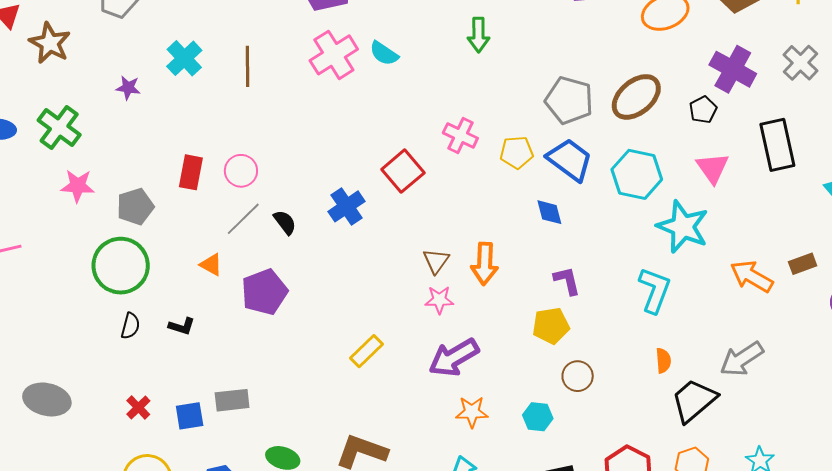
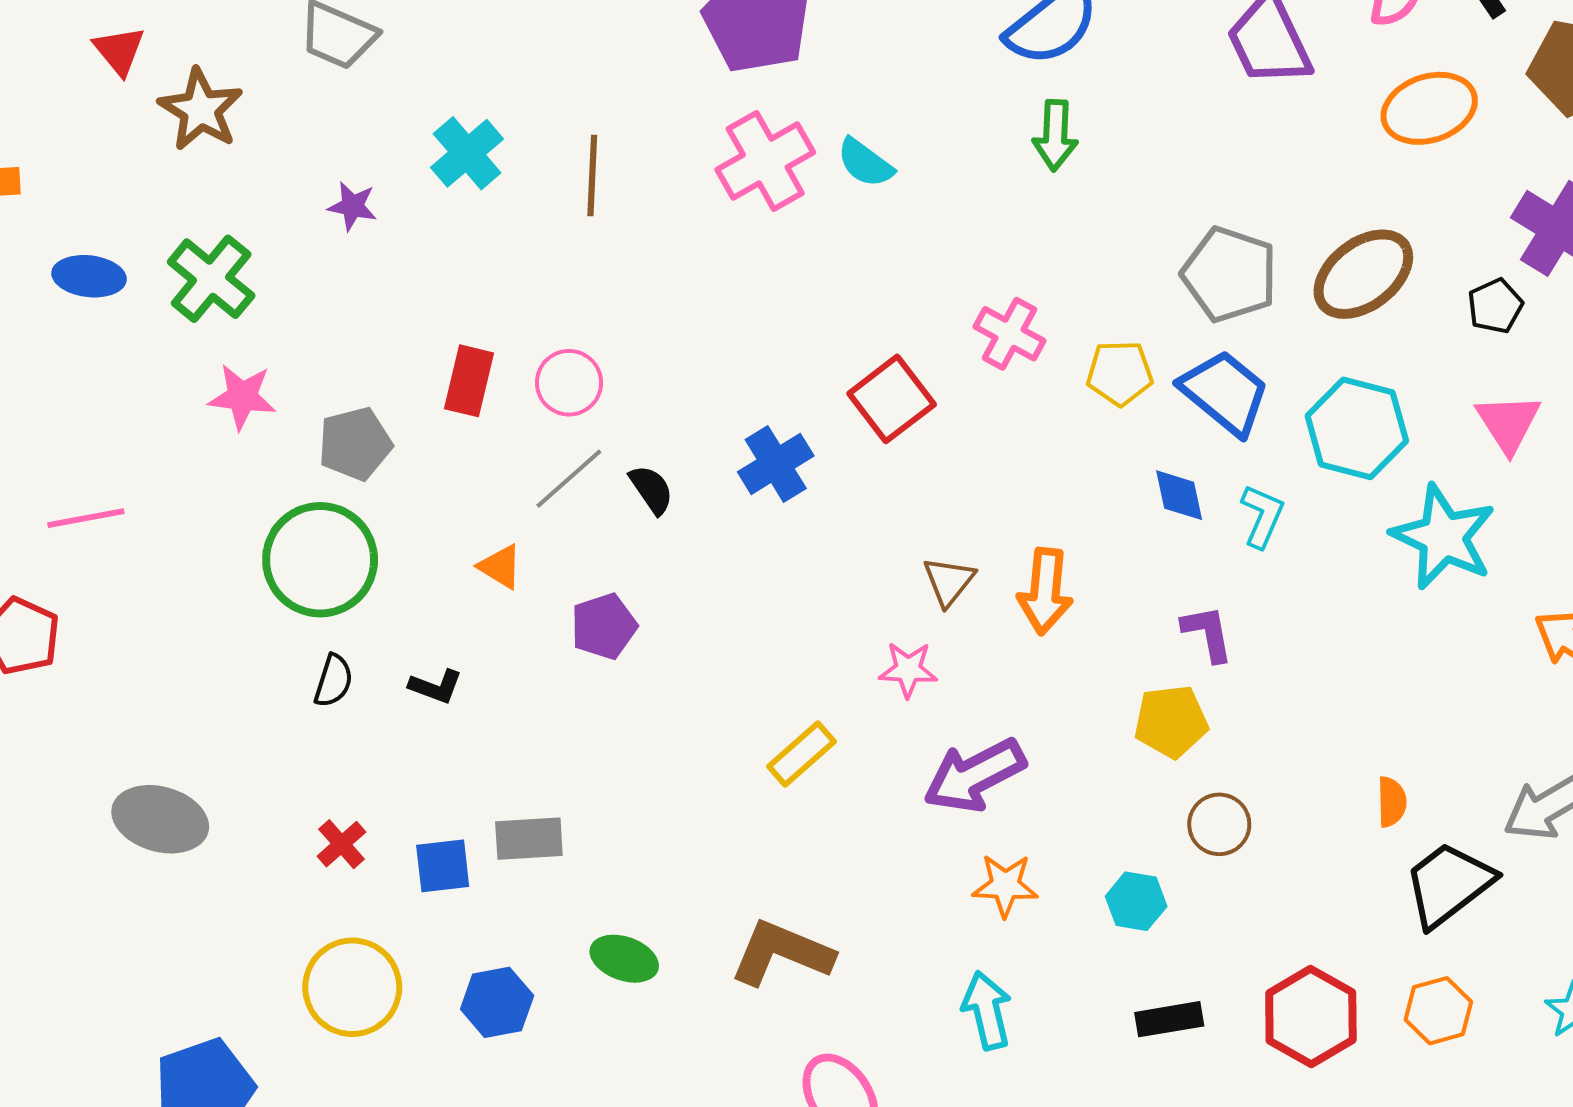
cyan L-shape: (655, 290) -> (1262, 516), moved, size x0.7
purple pentagon: (264, 292) -> (604, 626), size x0.7
pink star: (439, 300) -> (908, 670), moved

